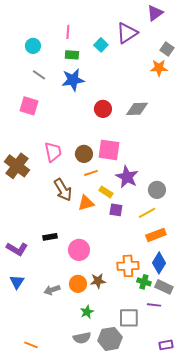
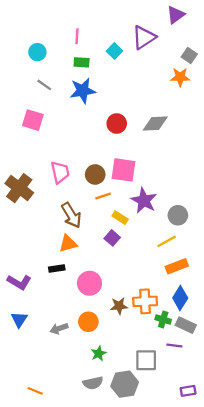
orange triangle: (86, 203) -> (68, 244), moved
purple square: (116, 210) -> (112, 238), moved, turned 32
brown star: (98, 281) -> (119, 306), moved

